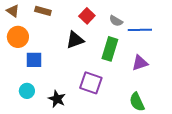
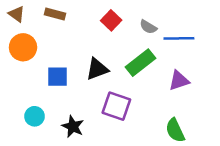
black triangle: (75, 40) -> (97, 69), moved
green rectangle: (110, 49) -> (141, 63), turned 35
blue square: (34, 60) -> (58, 77), moved

